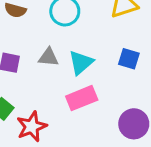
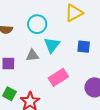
cyan triangle: (81, 62) -> (52, 45), moved

